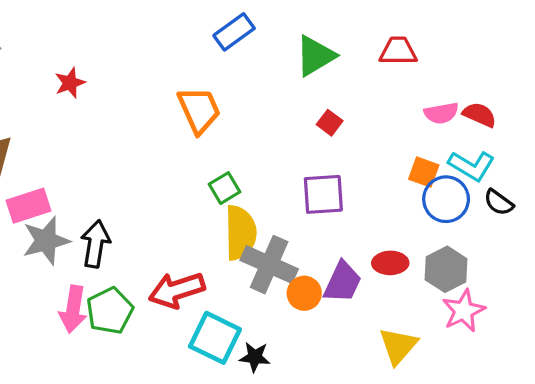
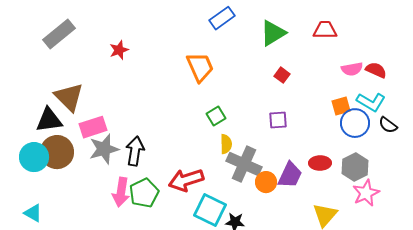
orange square: (424, 172) -> (341, 106), turned -36
purple square: (323, 194) -> (278, 120), size x0.7
yellow semicircle: (240, 233) -> (226, 144), size x0.6

